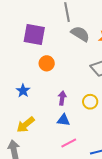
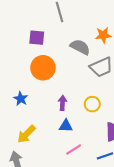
gray semicircle: (80, 34) -> (80, 47), moved
purple square: (34, 35) -> (37, 38), moved, size x0.7
orange circle: (47, 63) -> (43, 68), size x1.5

